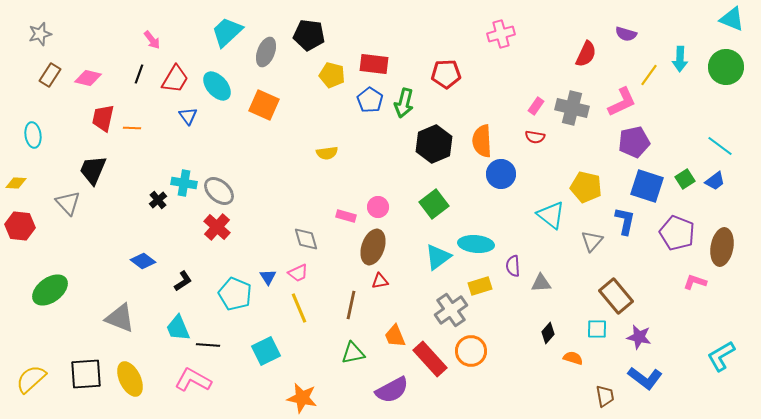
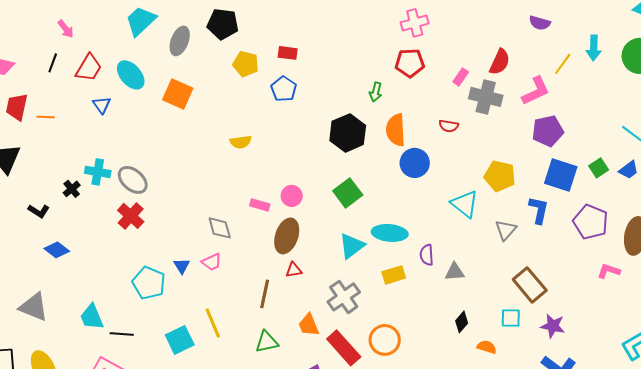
red semicircle: (586, 54) -> (500, 62), moved
red rectangle: (374, 64) -> (288, 53), size x0.7
red pentagon: (446, 74) -> (410, 63), moved
green arrow: (404, 103) -> (376, 92), moved, size x0.7
pink rectangle: (536, 106) -> (461, 77), moved
black L-shape: (183, 281) -> (39, 211), moved, turned 65
yellow line: (299, 308) -> (213, 323), moved
gray cross: (451, 310) -> (344, 297), moved

